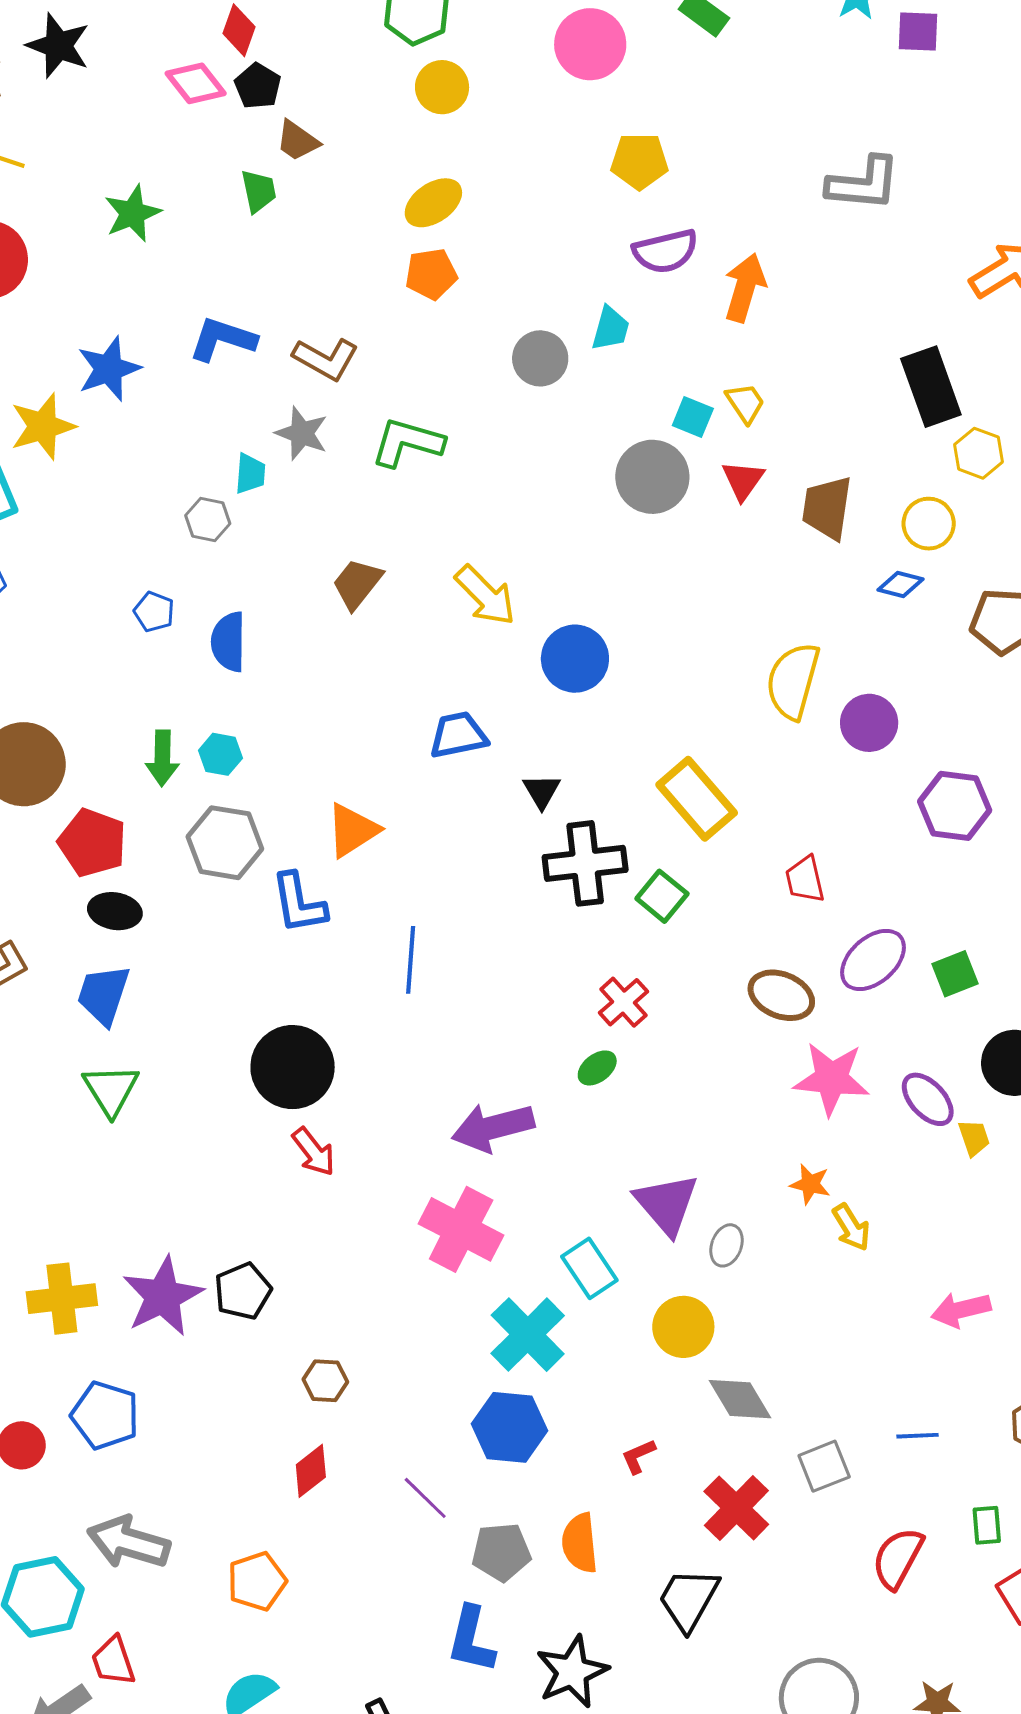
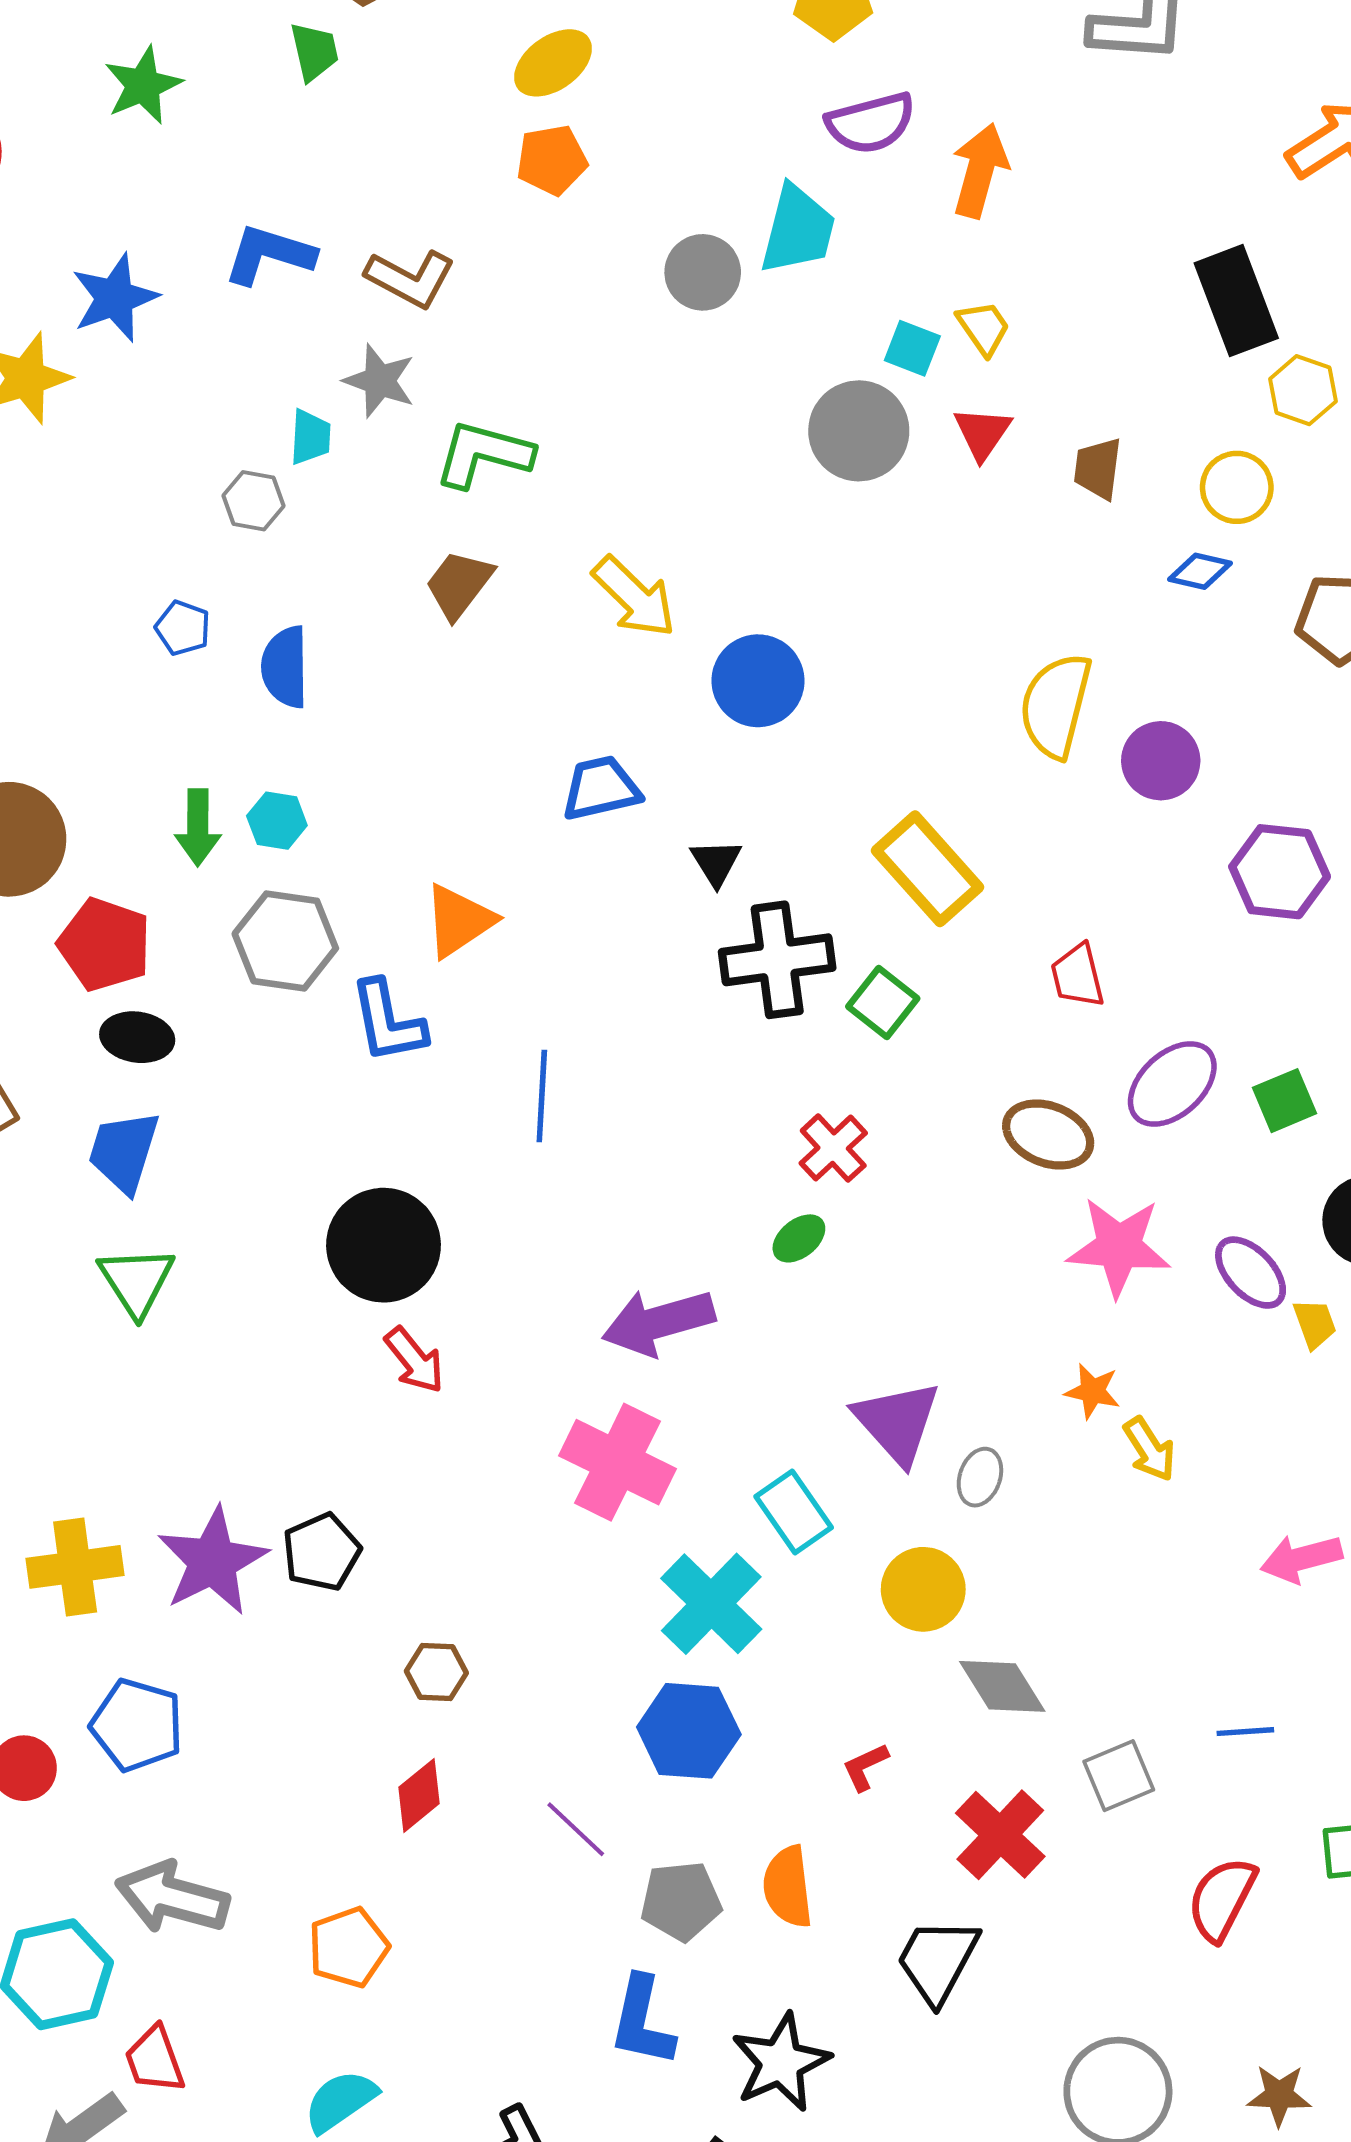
cyan trapezoid: (610, 328) -> (798, 230), size x1.5
green L-shape: (407, 442) -> (484, 454), moved
brown trapezoid: (827, 508) -> (1098, 468), size x0.7

